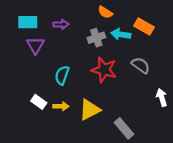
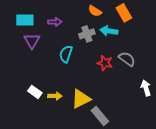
orange rectangle: (144, 27) -> (124, 13), moved, turned 30
red star: (104, 70) -> (105, 63), moved, size x0.7
cyan semicircle: (62, 75) -> (66, 54), moved
gray rectangle: (124, 128) -> (100, 116), moved

